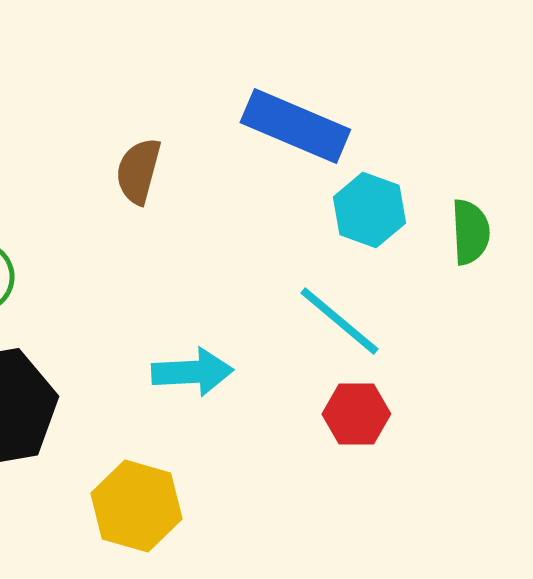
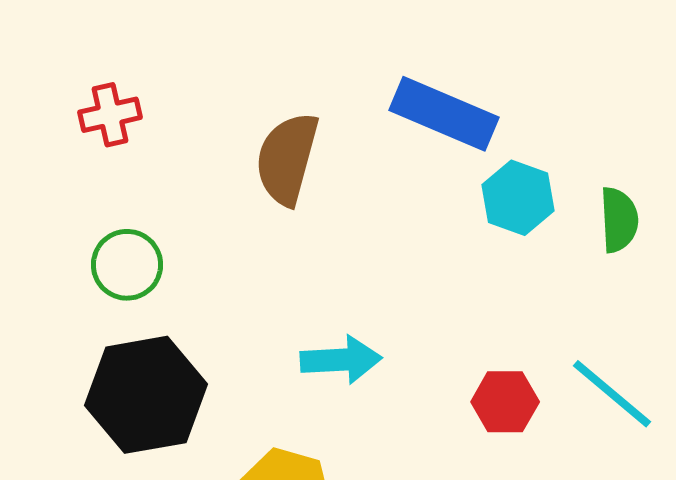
brown semicircle: (138, 171) -> (287, 159), size x1.4
cyan line: (339, 321) -> (612, 394), moved

